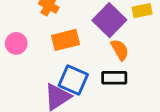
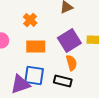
blue square: (73, 80) -> (34, 76), turned -30

